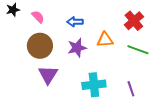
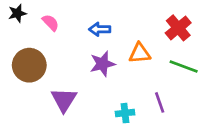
brown circle: (40, 46) -> (29, 65), moved
cyan cross: (94, 85) -> (125, 113), size x0.6
purple line: (131, 89) -> (160, 102), moved

